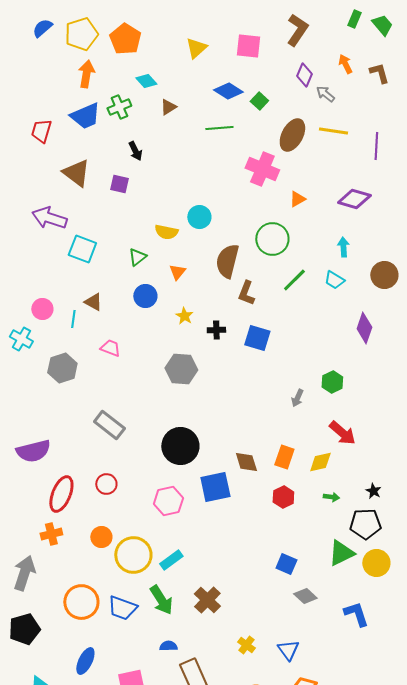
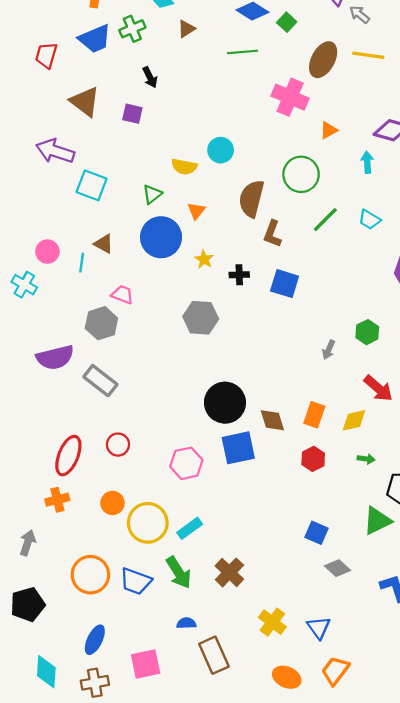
cyan arrow: (343, 247) -> (367, 162), moved
blue circle: (145, 296) -> (161, 237), size x1.6
gray hexagon: (62, 368) -> (101, 323), moved
gray rectangle: (109, 425) -> (100, 381), moved
black circle: (180, 446) -> (225, 403), moved
purple semicircle: (33, 451) -> (55, 357), moved
gray arrow: (24, 573) -> (28, 543), size x0.7
yellow cross: (246, 645) -> (272, 622), size x1.4

